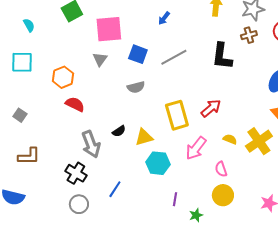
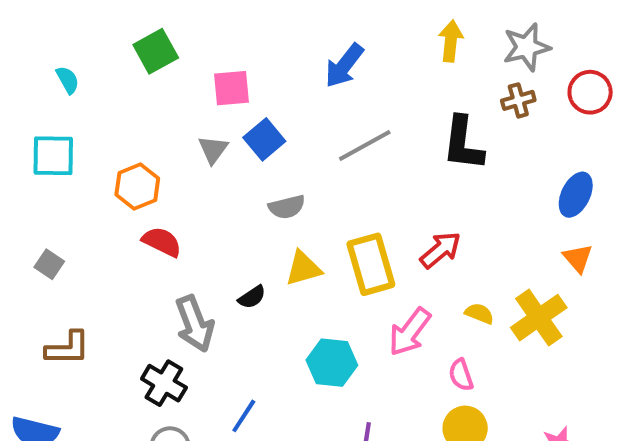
blue arrow: (164, 18) -> (344, 66), size x1.6
pink square: (109, 29) -> (232, 88), size x0.7
blue square: (138, 54) -> (264, 139), moved, turned 30
yellow triangle: (144, 137) -> (303, 268), moved

